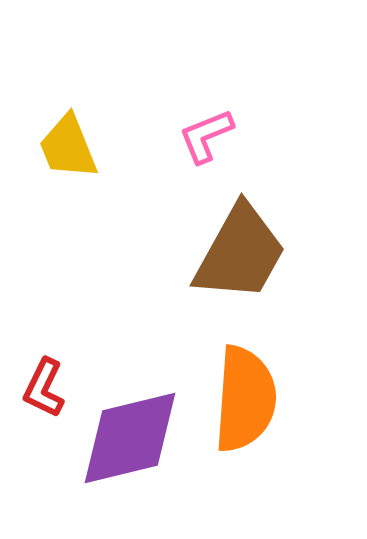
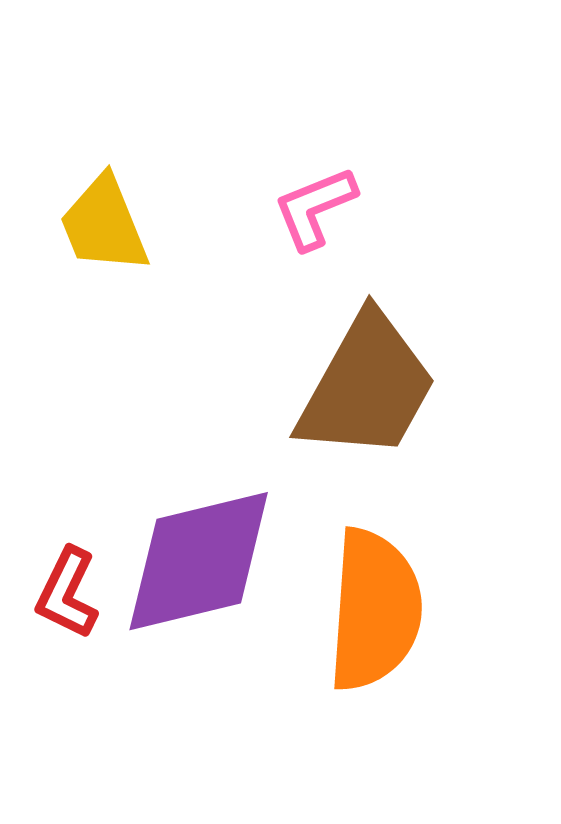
purple diamond: (130, 438) -> (199, 561), moved

